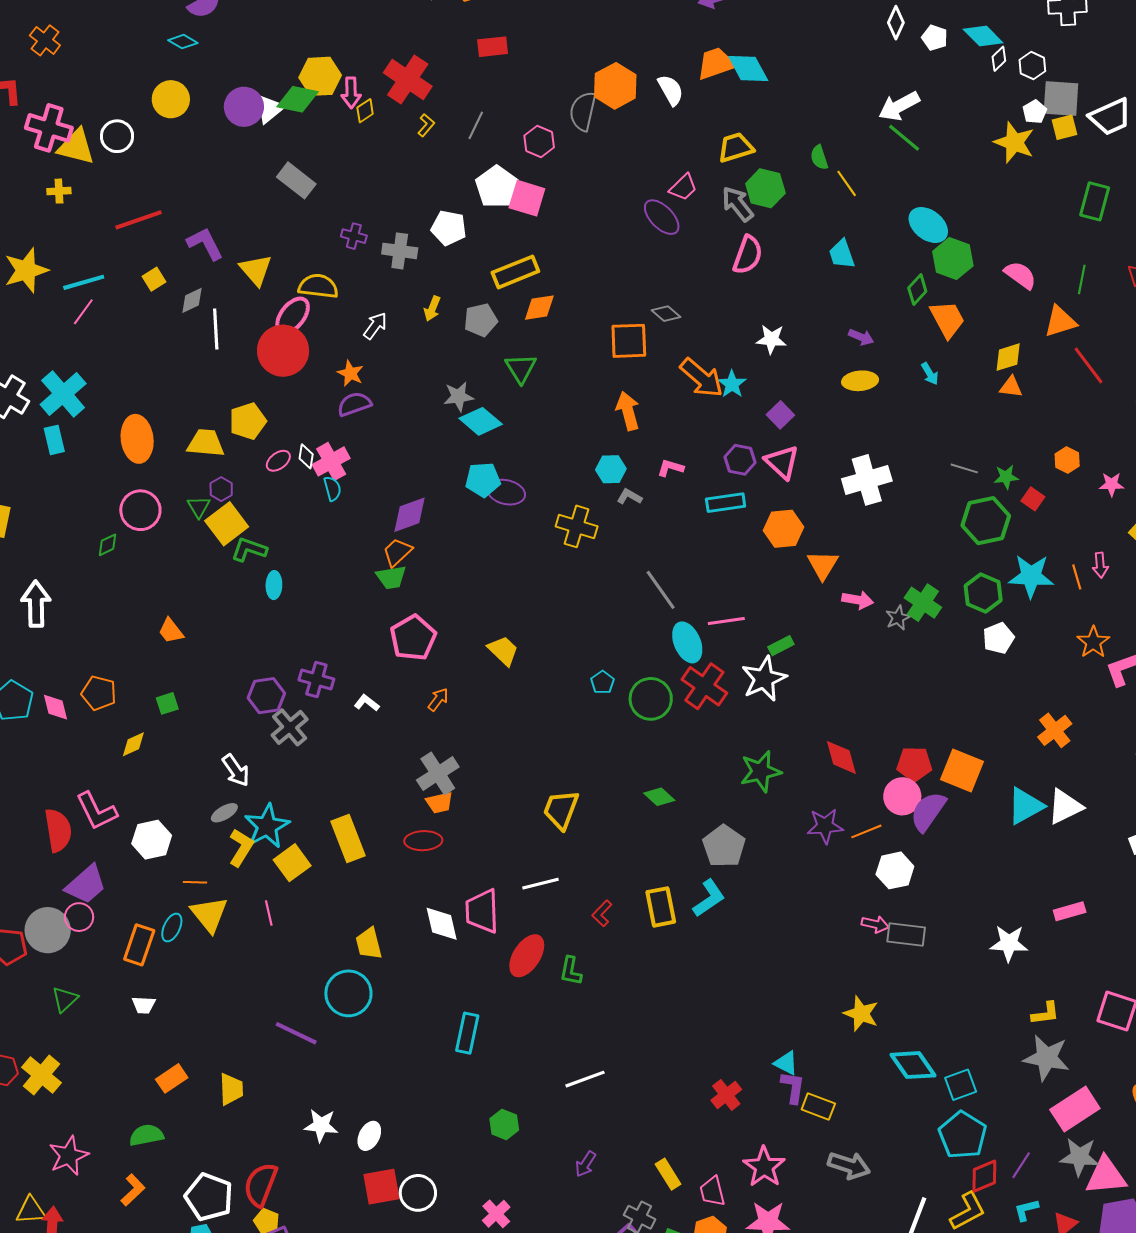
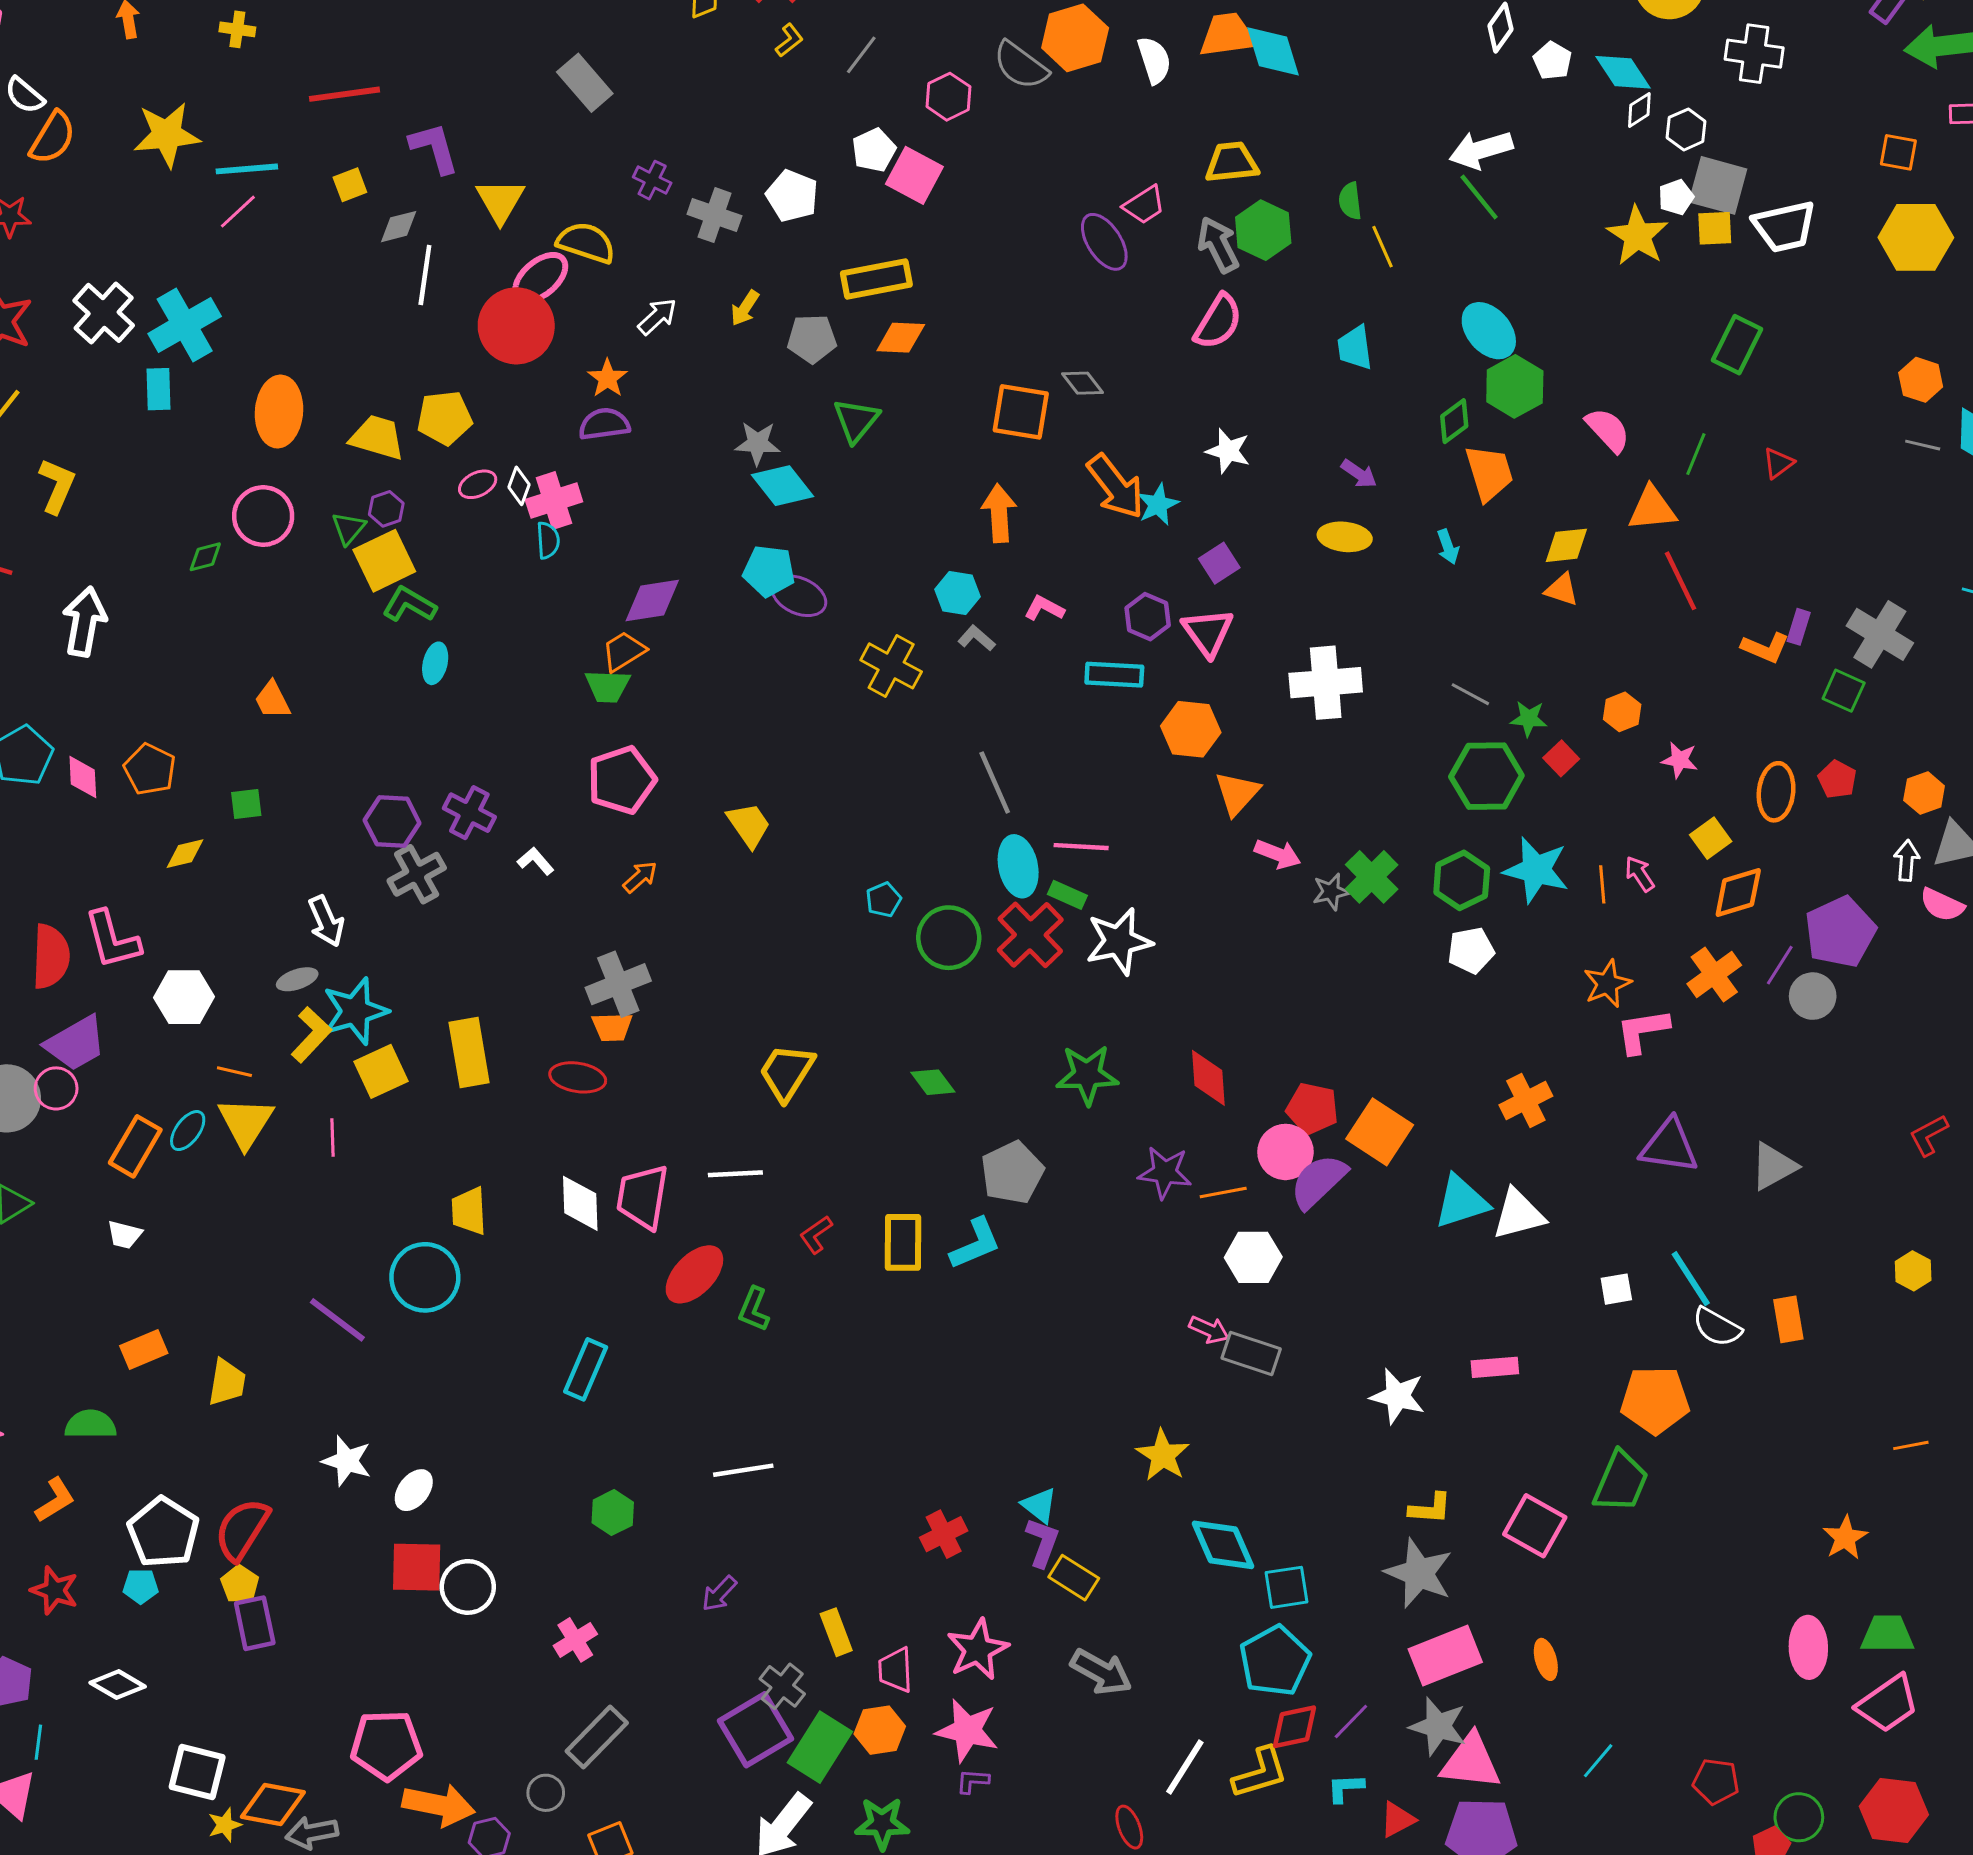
gray semicircle: (583, 111) -> (1021, 65), turned -78
white pentagon: (497, 187) -> (874, 150), size x0.7
pink arrow: (1100, 565) -> (1640, 874), turned 140
green rectangle: (781, 646) -> (1067, 895), moved, turned 40

